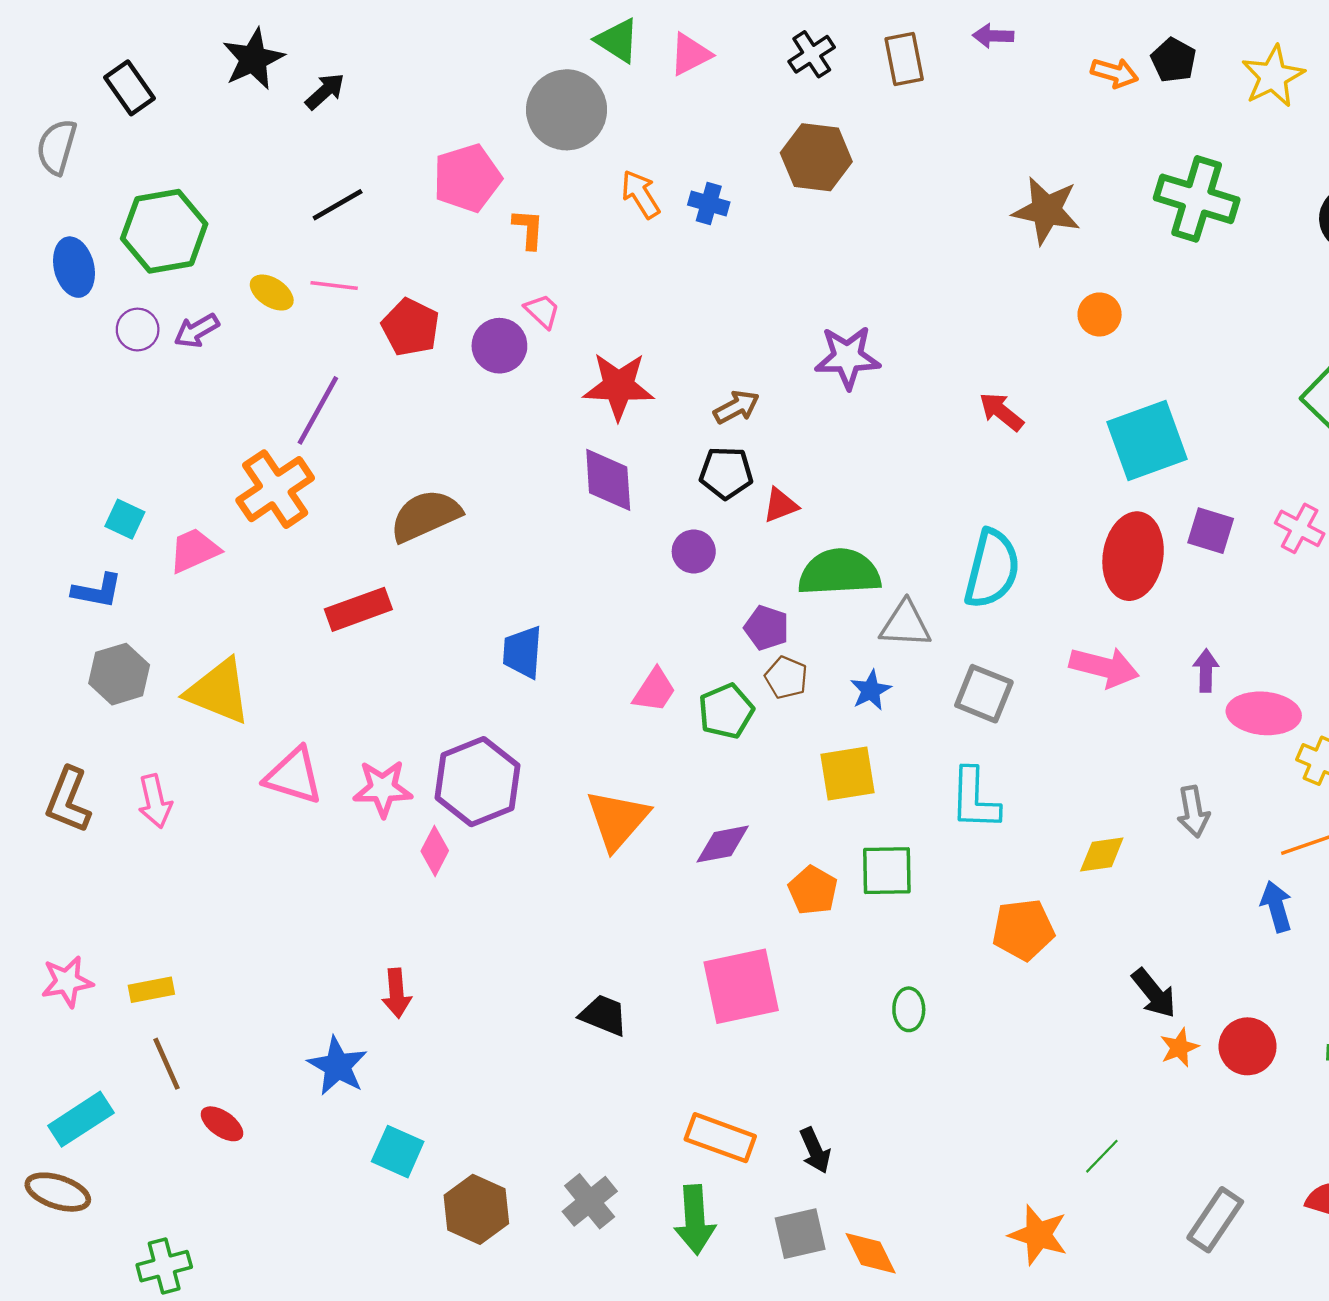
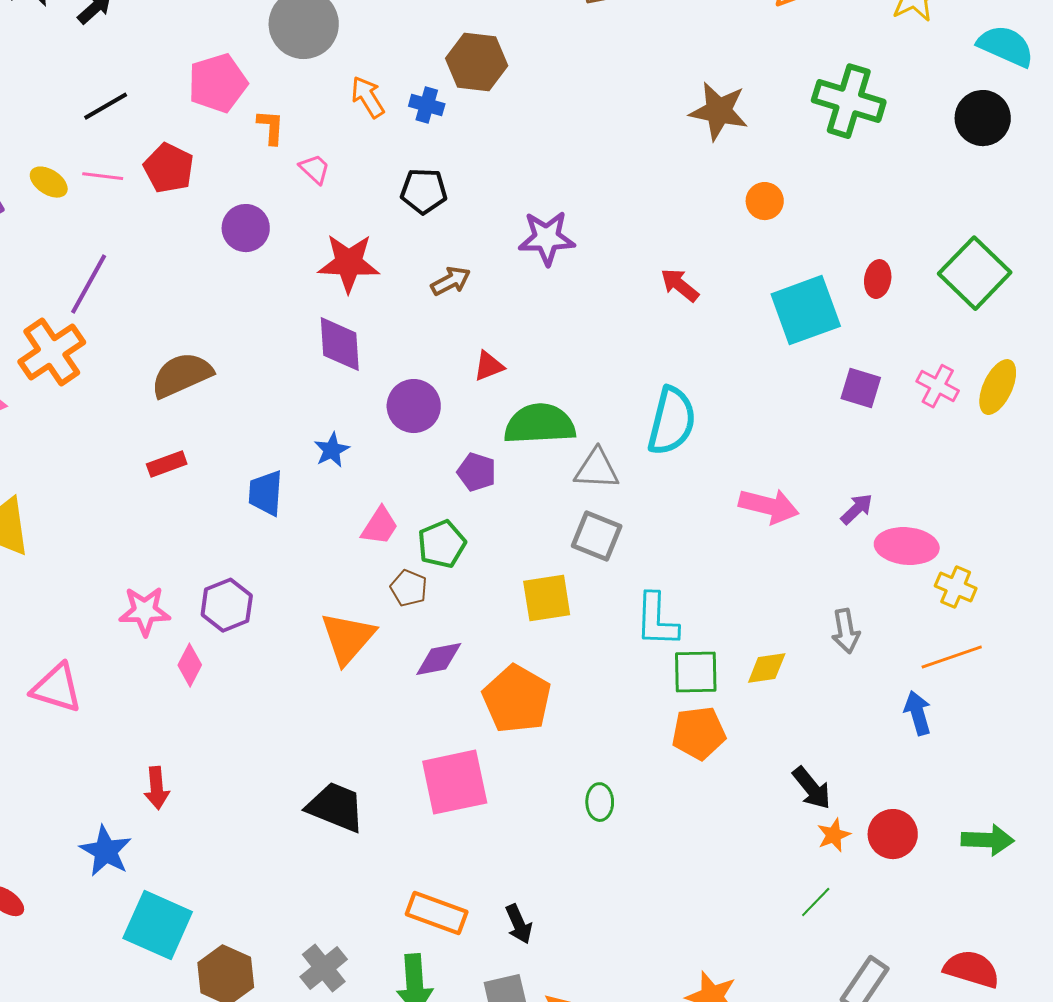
brown hexagon: (816, 157) -> (477, 62), moved
pink trapezoid: (542, 311) -> (315, 169), moved
red pentagon: (410, 327) -> (169, 168), moved
black pentagon: (726, 473) -> (424, 191), moved
purple circle: (694, 552) -> (414, 406), size x1.4
red ellipse: (1133, 556) -> (878, 279), moved, size x0.5
red rectangle: (358, 609) -> (167, 464), moved, size x0.7
purple arrow: (1206, 671) -> (857, 509), turned 45
brown pentagon: (786, 678) -> (409, 588), moved
blue star: (871, 690) -> (332, 450), moved
gray square: (984, 694) -> (597, 536), moved
pink triangle: (294, 776) -> (57, 688), moved
purple hexagon: (478, 782) -> (227, 605), size x0.7
green square: (887, 871) -> (696, 672), moved
orange pentagon: (813, 890) -> (517, 699), size x1.6
black trapezoid: (604, 1015) -> (336, 807), size x1.4
cyan square: (398, 1152) -> (158, 925), size x1.5
green line: (1102, 1156) -> (816, 902), moved

